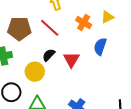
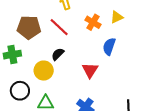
red triangle: (71, 60) -> (90, 70), moved

